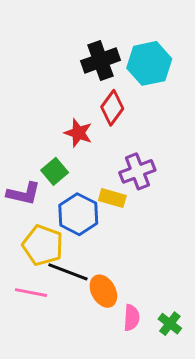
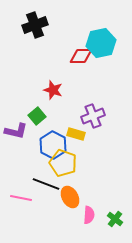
black cross: (100, 61) -> (35, 25), moved
red diamond: (112, 108) -> (81, 56), moved, turned 55
yellow pentagon: (43, 245) -> (63, 163), moved

